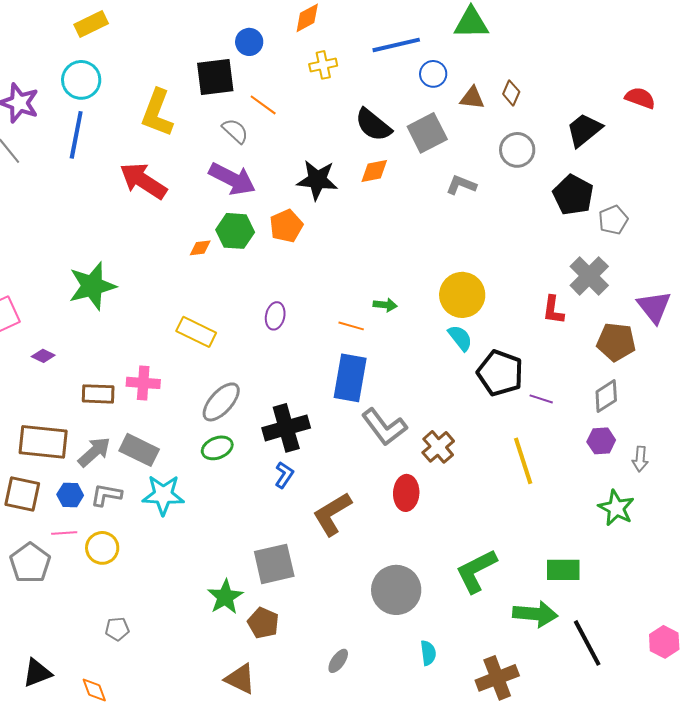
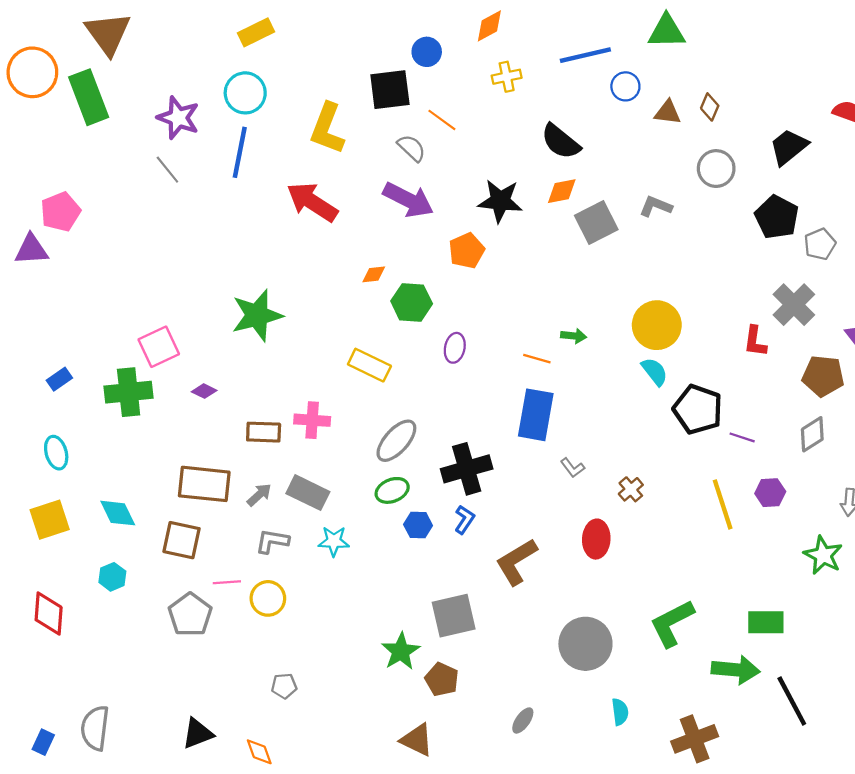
gray square: (427, 133) -> (596, 223), moved
green hexagon: (235, 231) -> (412, 302), moved
gray L-shape: (384, 427) -> (573, 468), size x0.5
purple hexagon: (601, 441) -> (770, 493), moved
brown cross: (438, 447) -> (631, 489), size x0.7
gray arrow: (94, 452) -> (259, 495), size x0.7
blue hexagon: (70, 495) -> (418, 525), moved
cyan star: (163, 495) -> (334, 541), size x0.7

